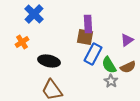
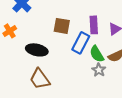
purple rectangle: (88, 24) -> (94, 25), moved
brown square: (85, 37) -> (62, 26), moved

